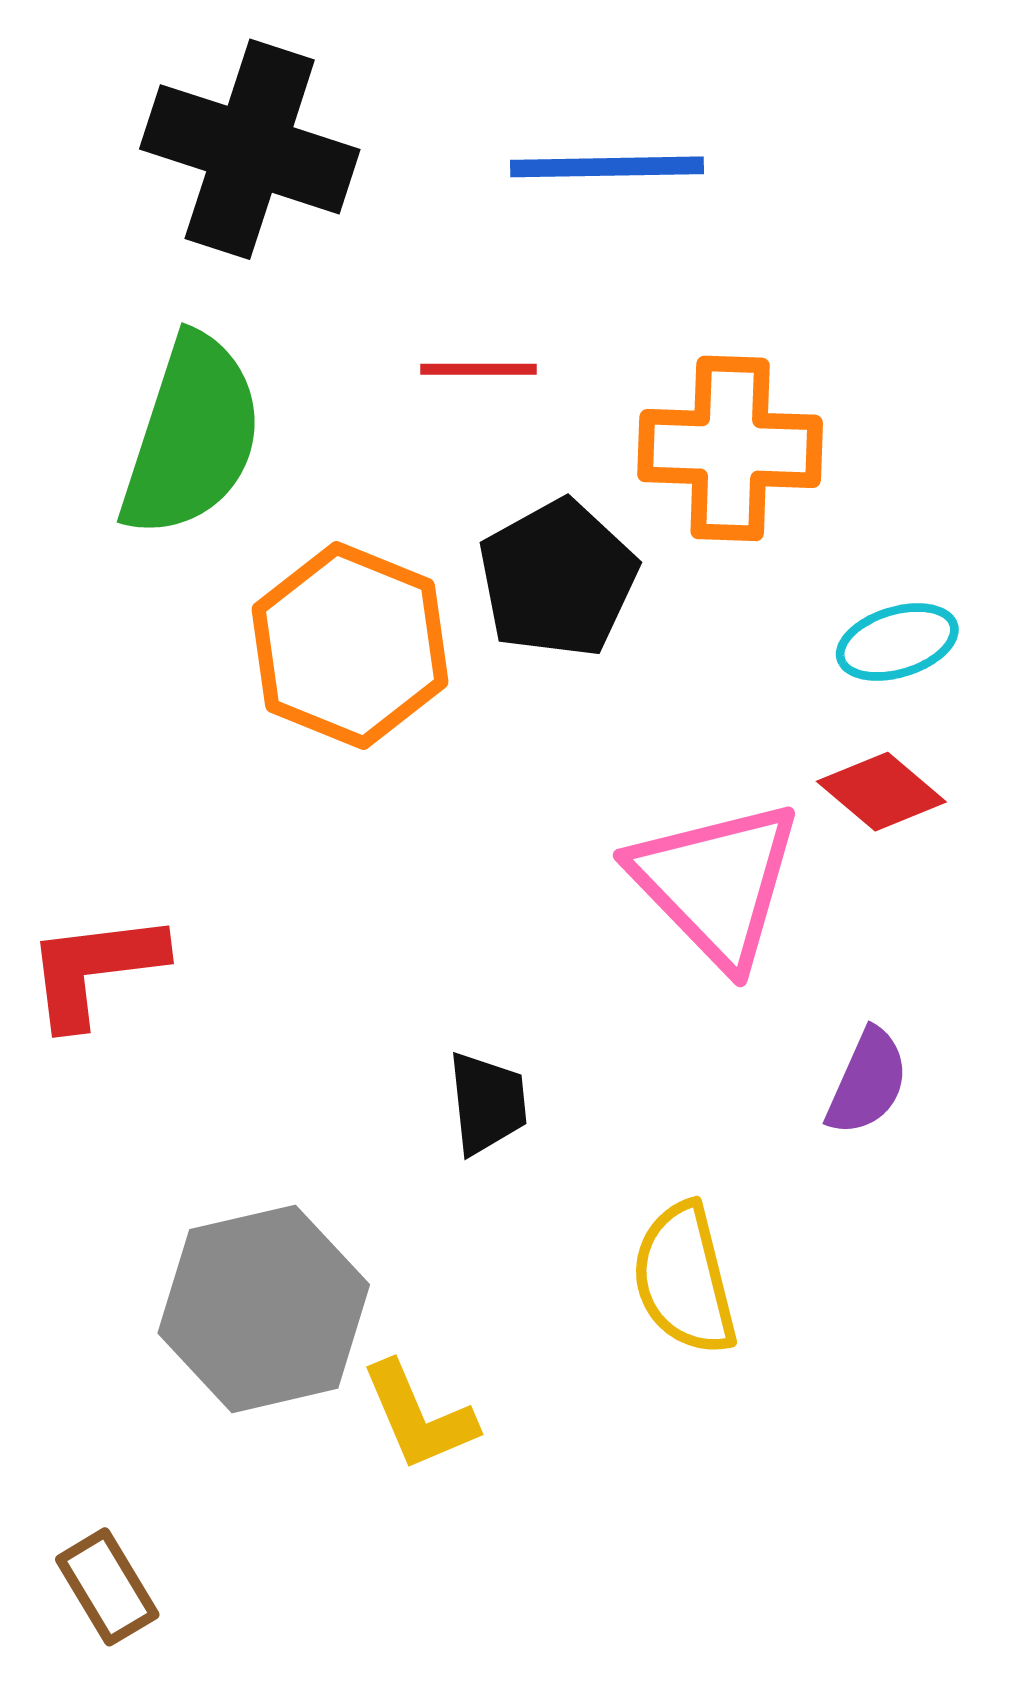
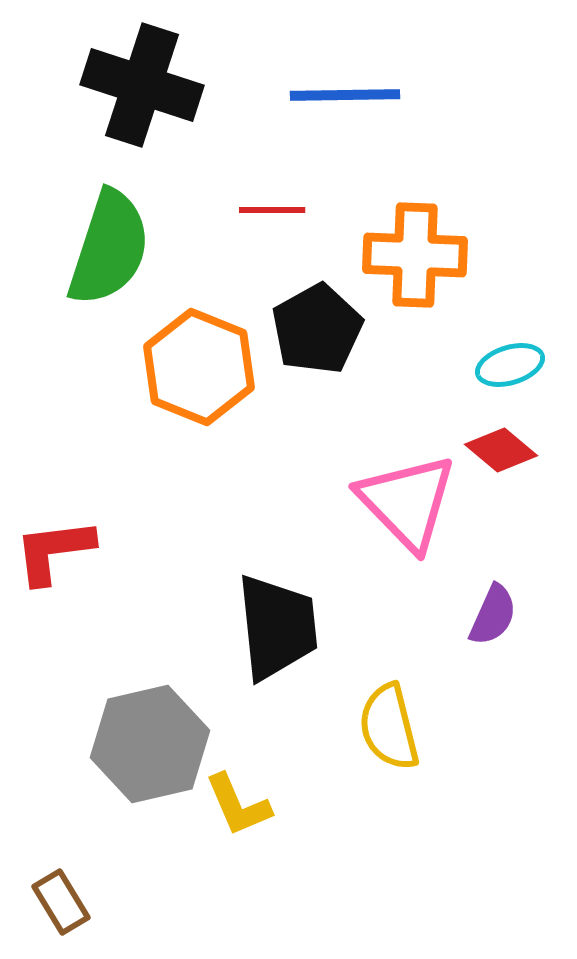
black trapezoid: (487, 1103) -> (277, 627), size x1.8

